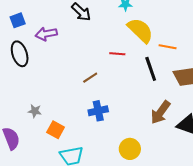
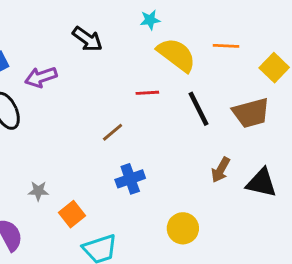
orange line: (168, 47) -> (226, 46), moved
brown arrow: (160, 112) -> (221, 170), size x0.7
orange square: (56, 130) -> (72, 214), turned 30

